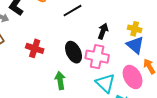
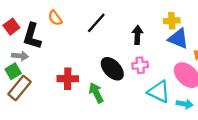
pink cross: (97, 57) -> (140, 65), size x0.6
green arrow: (60, 80) -> (96, 93), moved

